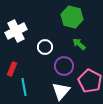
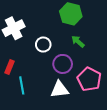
white triangle: (61, 91) -> (60, 89), turned 42

